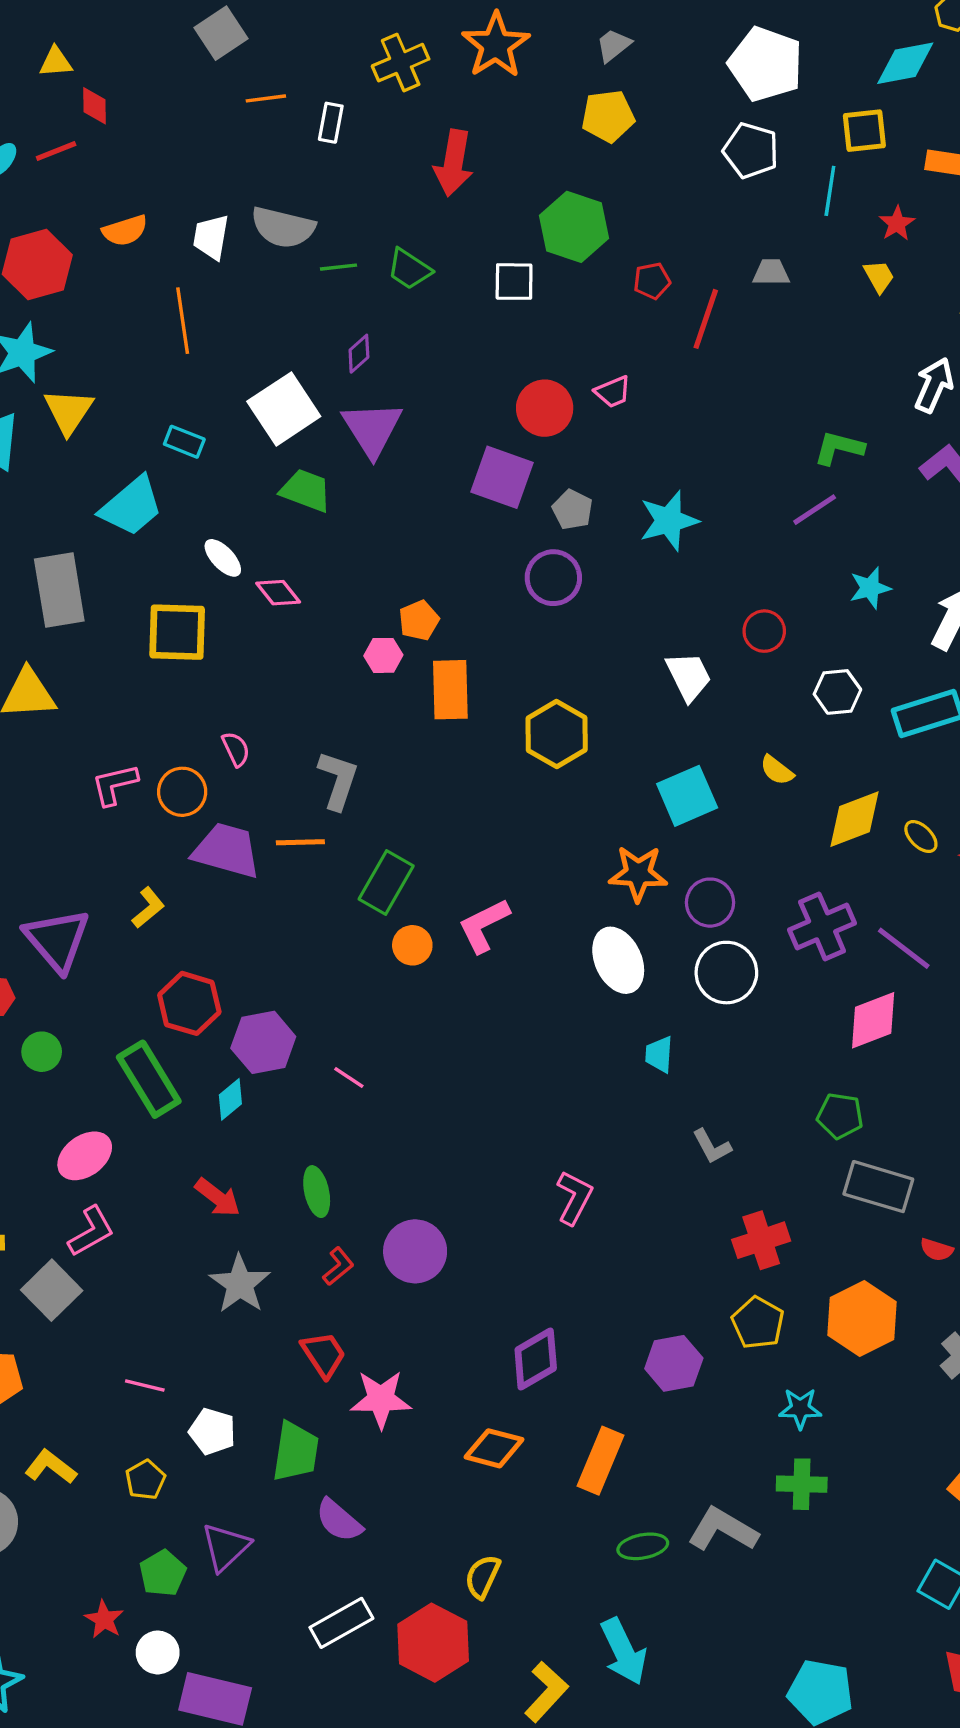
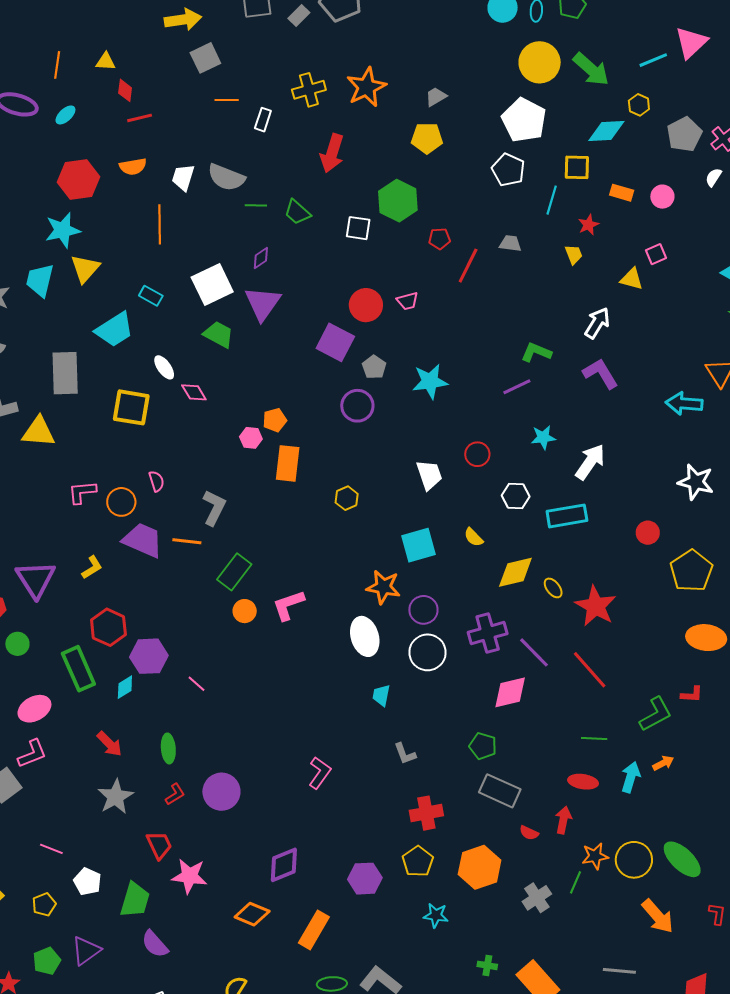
red line: (56, 151) -> (140, 118), moved
yellow hexagon: (557, 734) -> (347, 498), size x0.6
green cross: (802, 1484) -> (487, 965), moved, size x0.7

